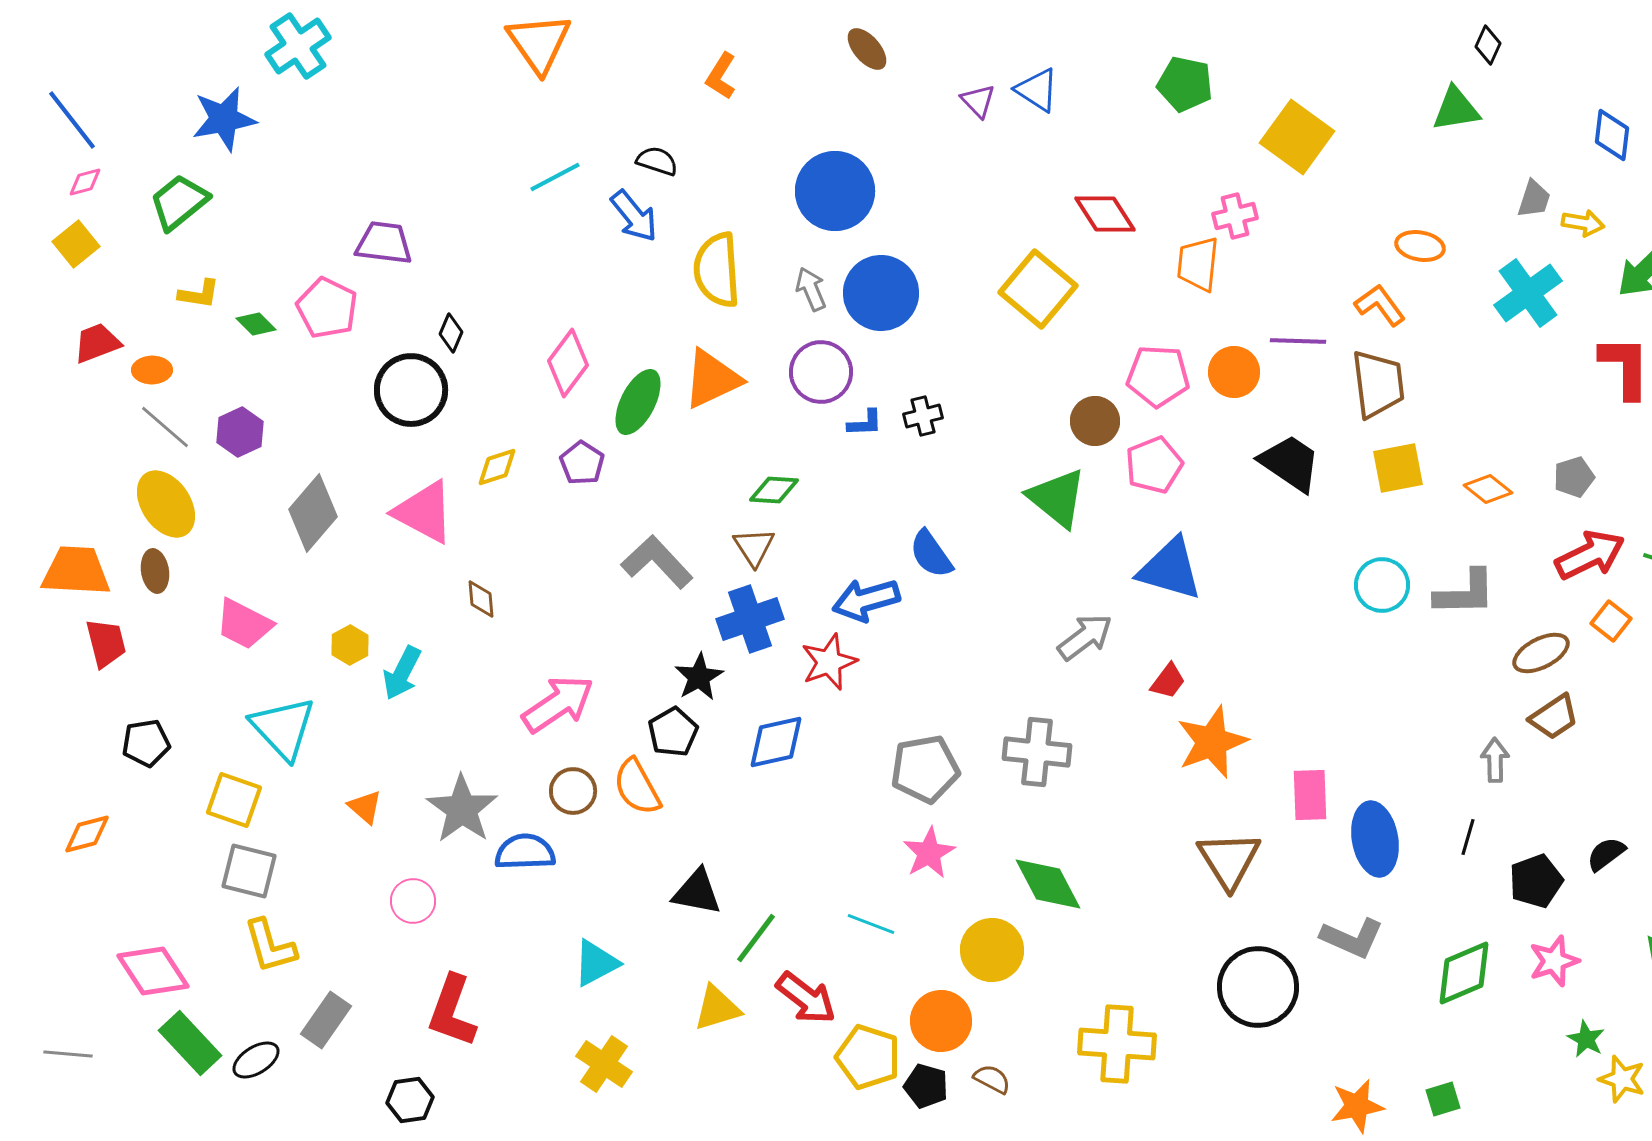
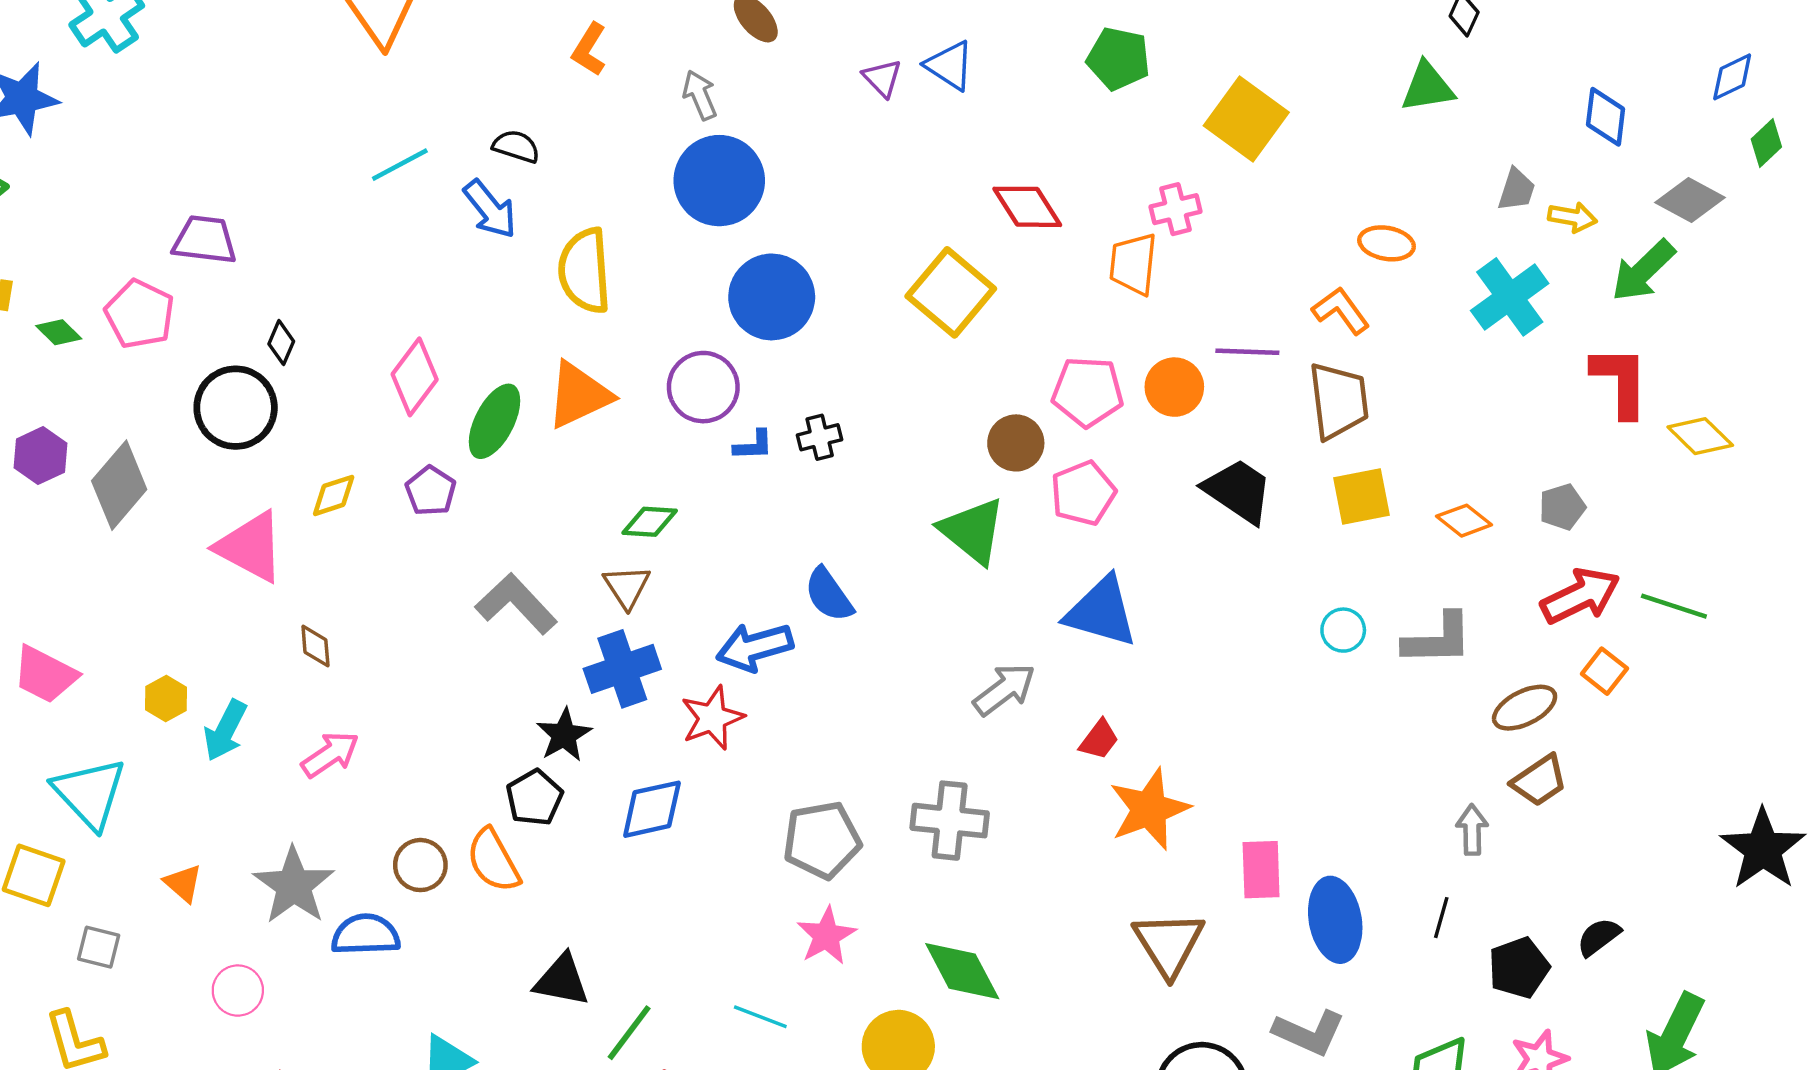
gray arrow: (811, 289) -> (700, 95), moved
gray diamond: (313, 513) -> (119, 485), moved
cyan circle: (1382, 585) -> (1343, 630), size x0.7
pink arrow: (558, 704) -> (330, 754), moved, size x0.7
gray square: (249, 871) -> (99, 947), moved, size x0.7

